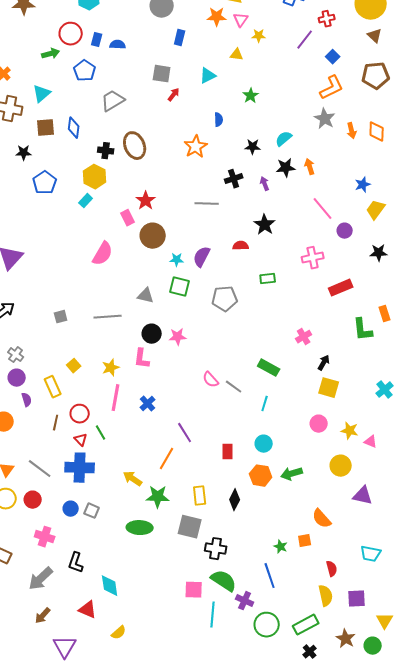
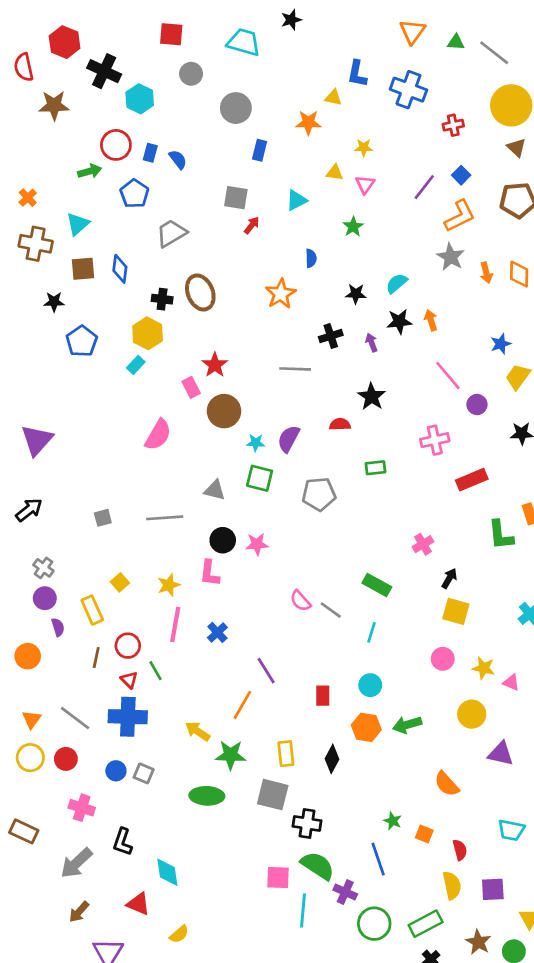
pink triangle: (241, 20) -> (365, 184), moved
purple line: (305, 40) -> (424, 187), moved
blue semicircle: (118, 45) -> (178, 159), turned 49
orange square: (305, 541) -> (424, 834), moved, turned 32

